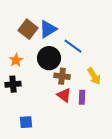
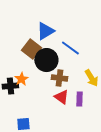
brown square: (28, 29) -> (31, 49), moved
orange star: (16, 60) -> (21, 79), moved

